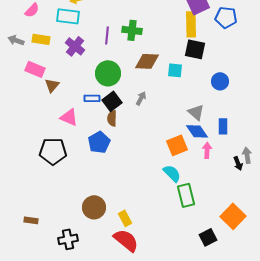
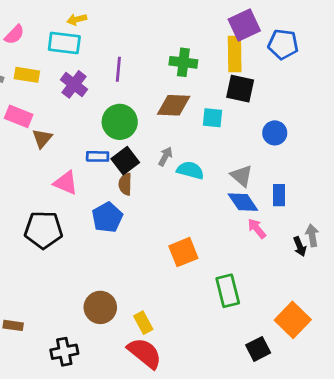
green cross: (132, 30) -> (183, 62), moved
orange square: (177, 145) -> (183, 252), moved
pink arrow: (207, 150) -> (257, 228), turned -42
cyan semicircle: (172, 173) -> (190, 170), moved, turned -30

